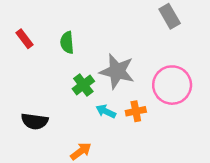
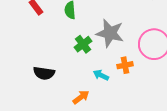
cyan arrow: (106, 111) -> (101, 75), moved

